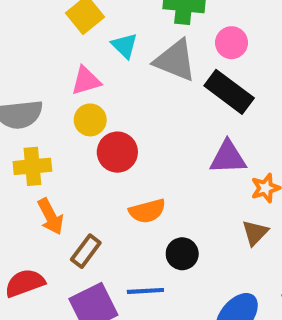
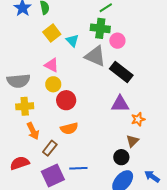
pink circle: (232, 43) -> (117, 41), moved
cyan triangle: (125, 46) -> (72, 40), moved
pink triangle: (86, 81) -> (52, 65), turned 42
orange semicircle: (147, 211) -> (69, 128), moved
black circle: (182, 254) -> (121, 157), moved

